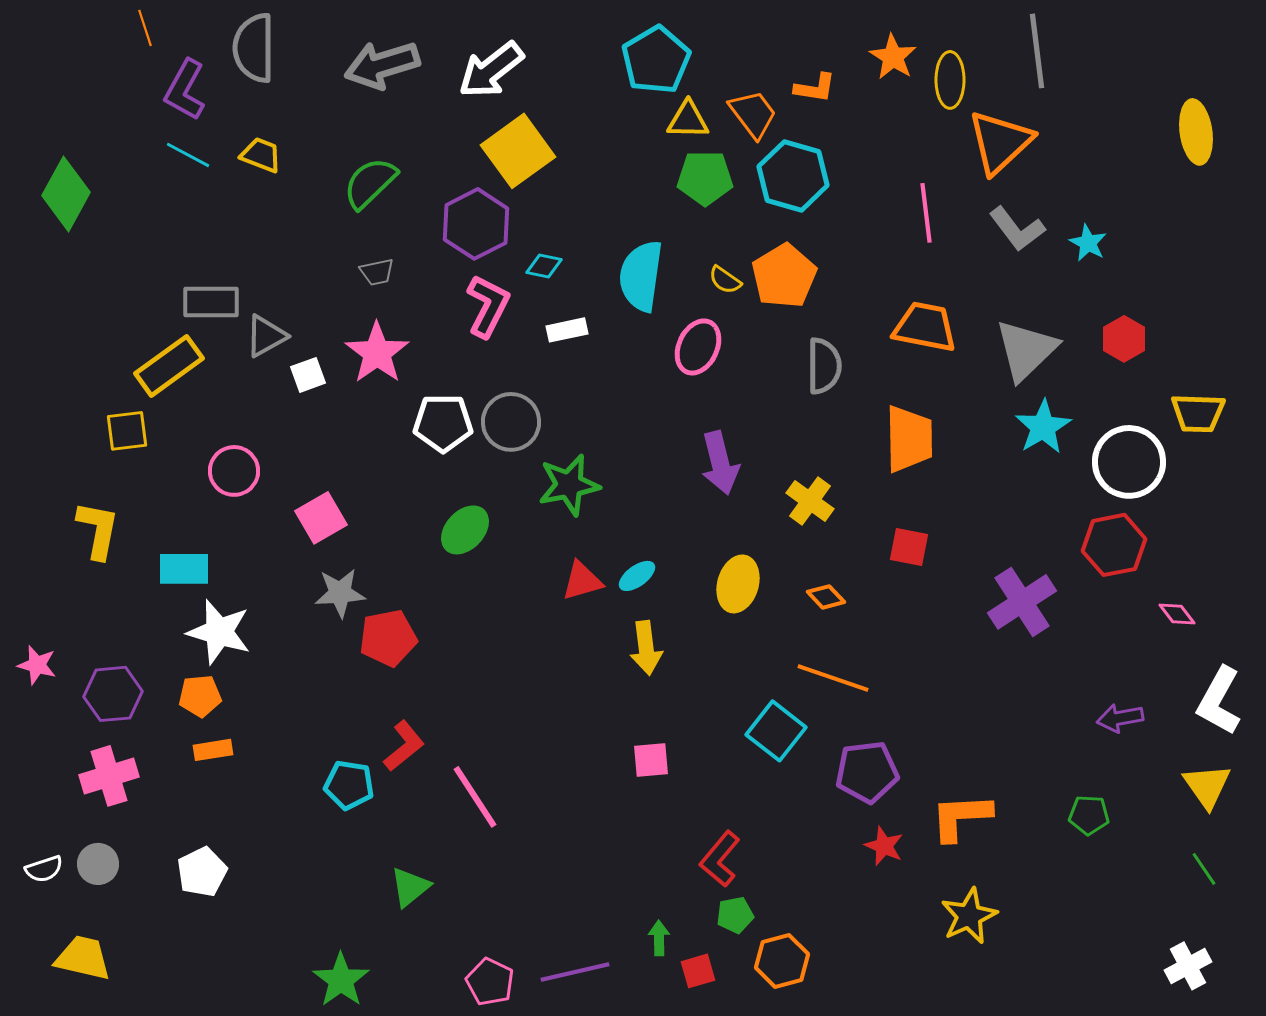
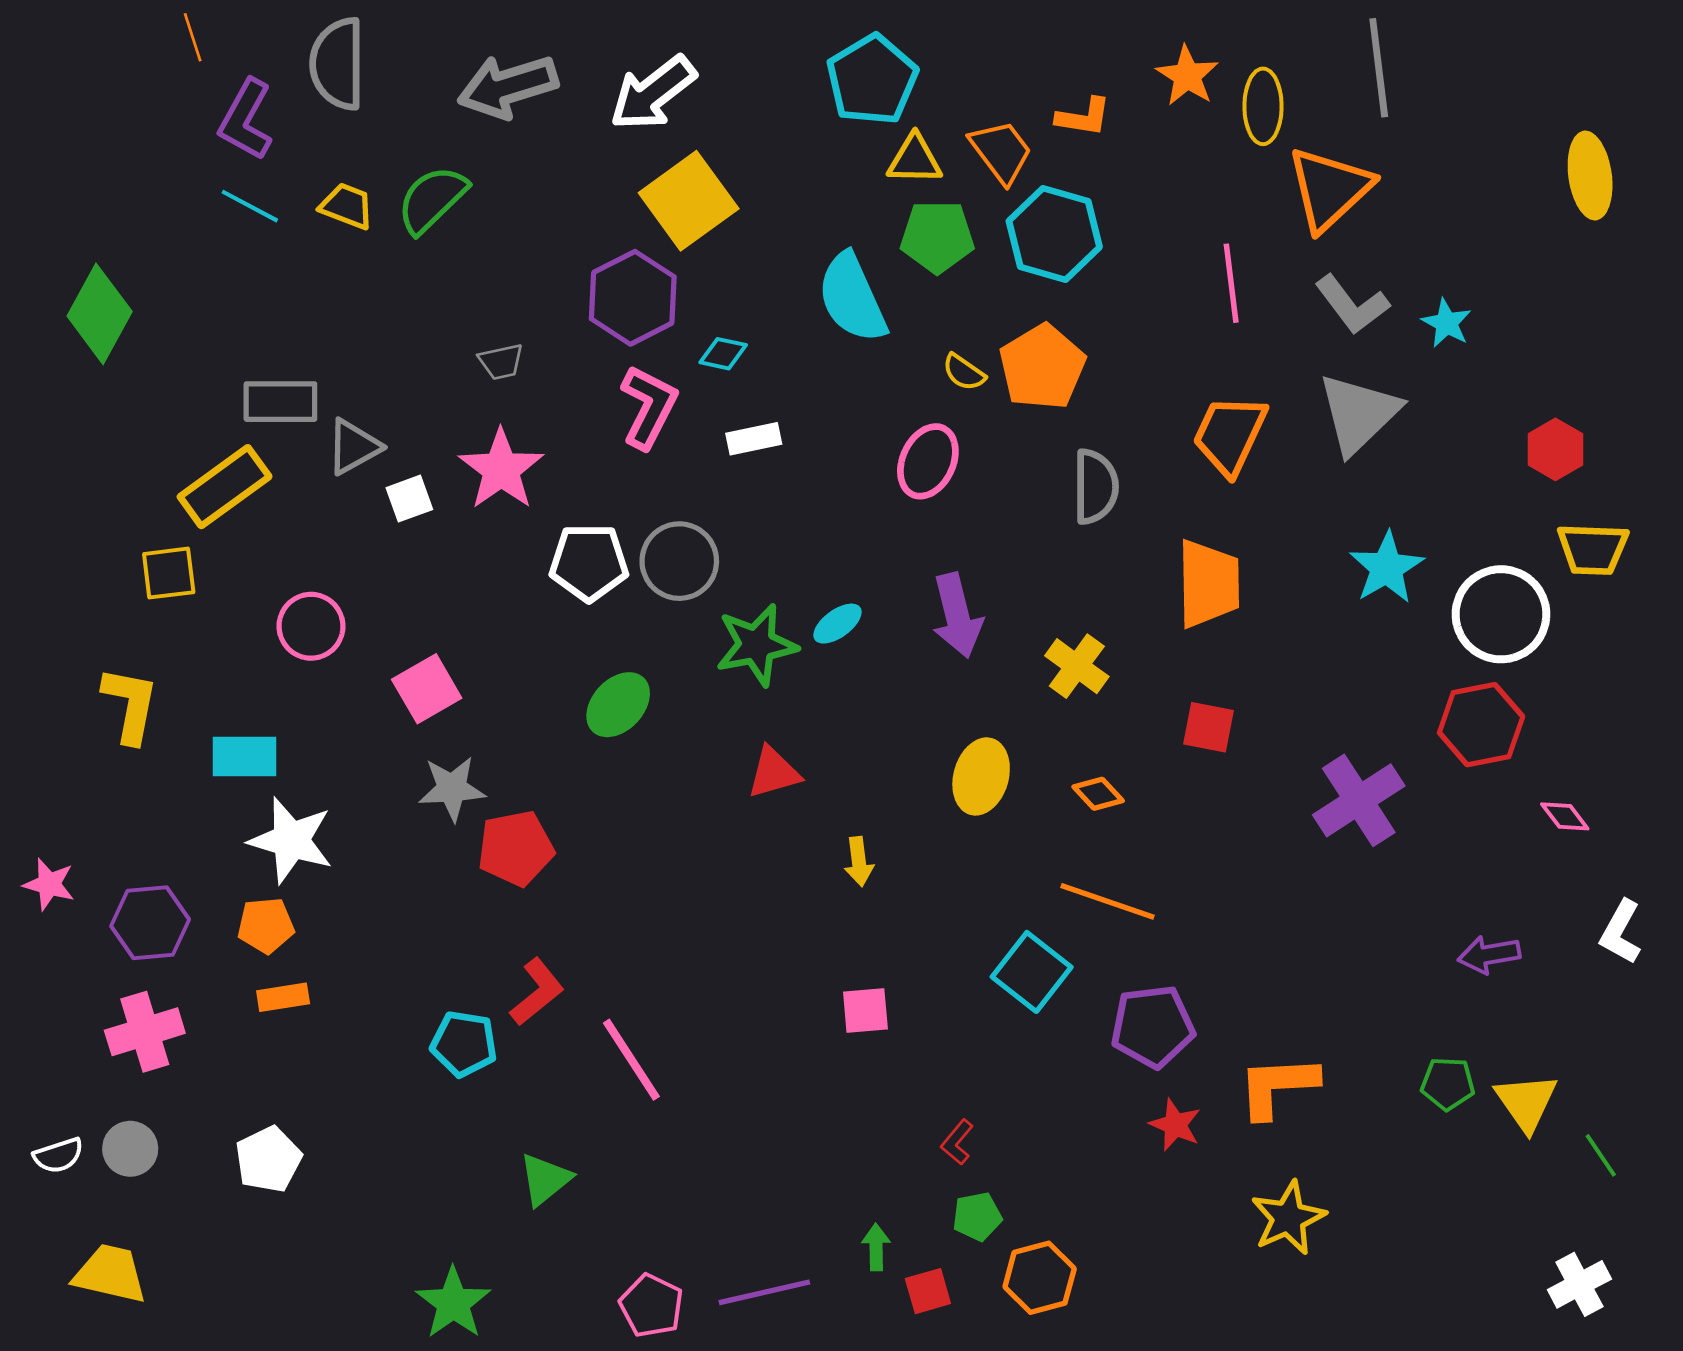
green semicircle: (370, 183) -> (432, 199), moved
green diamond: (66, 194) -> (100, 314), moved
cyan semicircle: (641, 276) -> (852, 298), moved, turned -32
orange trapezoid: (925, 327) -> (1230, 435), turned -76
red hexagon: (1124, 339) -> (1555, 449), moved
gray triangle: (1026, 350) -> (1359, 414), moved
cyan ellipse: (637, 576) -> (838, 624), moved
yellow arrow: (646, 648) -> (859, 862), size x0.7
white L-shape: (1219, 701) -> (1621, 932), size x0.7
yellow triangle: (1207, 786) -> (1526, 1102), moved
red L-shape: (720, 859) -> (957, 1142), size x0.6

